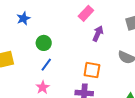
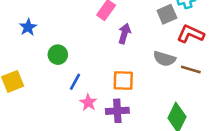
blue line: (46, 65) -> (75, 82), moved
pink star: (43, 87) -> (88, 102), moved

